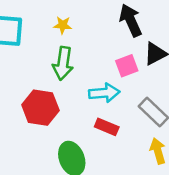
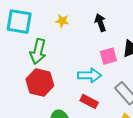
black arrow: (131, 20) -> (100, 23), moved, size x0.7
green arrow: (63, 63) -> (38, 51), moved

